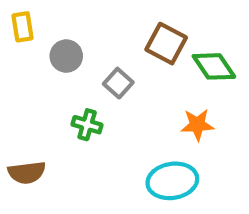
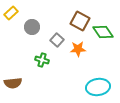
yellow rectangle: (23, 27) -> (11, 13), turned 56
orange star: (197, 125) -> (78, 49), moved
cyan ellipse: (172, 181) -> (98, 87), moved

